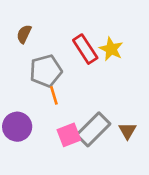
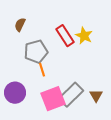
pink square: (69, 135) -> (53, 99), size x1.4

